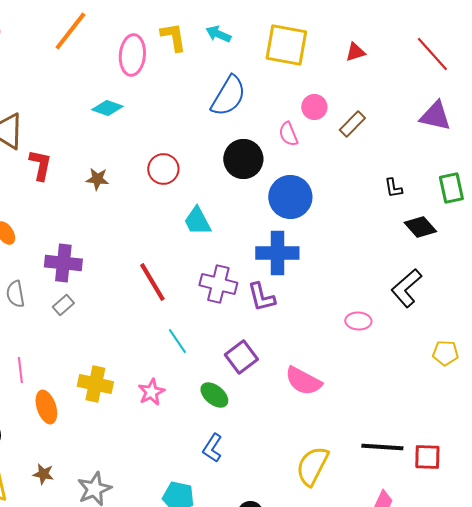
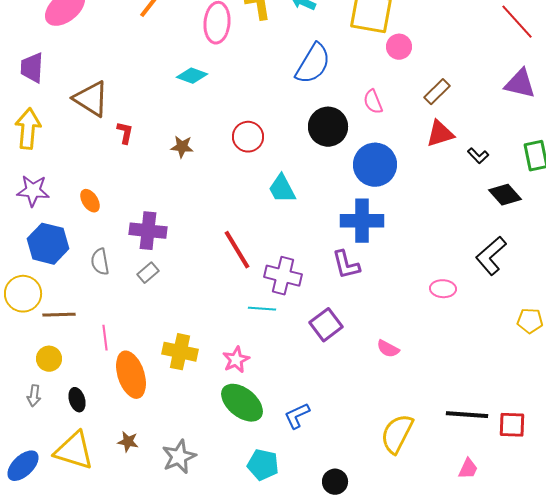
red triangle: (355, 52) -> (440, 134), moved, size x1.4
pink circle: (314, 107) -> (399, 47), moved
red L-shape: (40, 165) -> (125, 133), size x0.7
black L-shape: (393, 188) -> (478, 156), turned -35
purple cross: (218, 284) -> (283, 276), moved
cyan line: (177, 341) -> (262, 309), turned -52
pink semicircle: (303, 381) -> (388, 349), size x0.6
green ellipse: (214, 395) -> (242, 403), moved, size x1.5
orange ellipse: (46, 407) -> (131, 375), size x1.4
blue L-shape: (212, 448) -> (297, 416), turned 32

